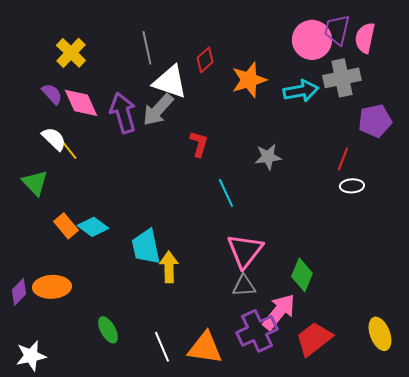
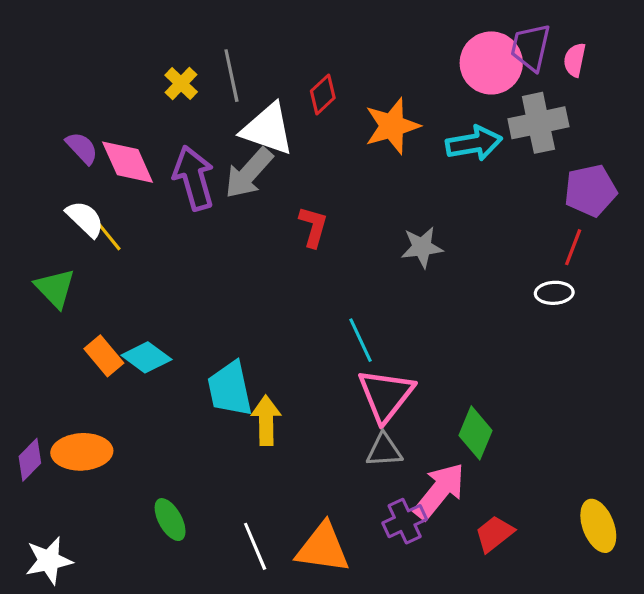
pink semicircle: (365, 38) -> (575, 60), size x0.7
yellow cross: (71, 53) -> (181, 83), moved, size x0.7
red line: (343, 159) -> (573, 247), moved
cyan line: (226, 193) -> (361, 340), moved
purple cross: (257, 331) -> (405, 521), size x0.7
red trapezoid: (314, 339) -> (494, 534), size x0.7

